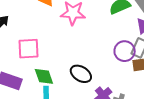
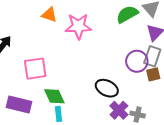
black ellipse: (81, 74) -> (107, 88), moved

